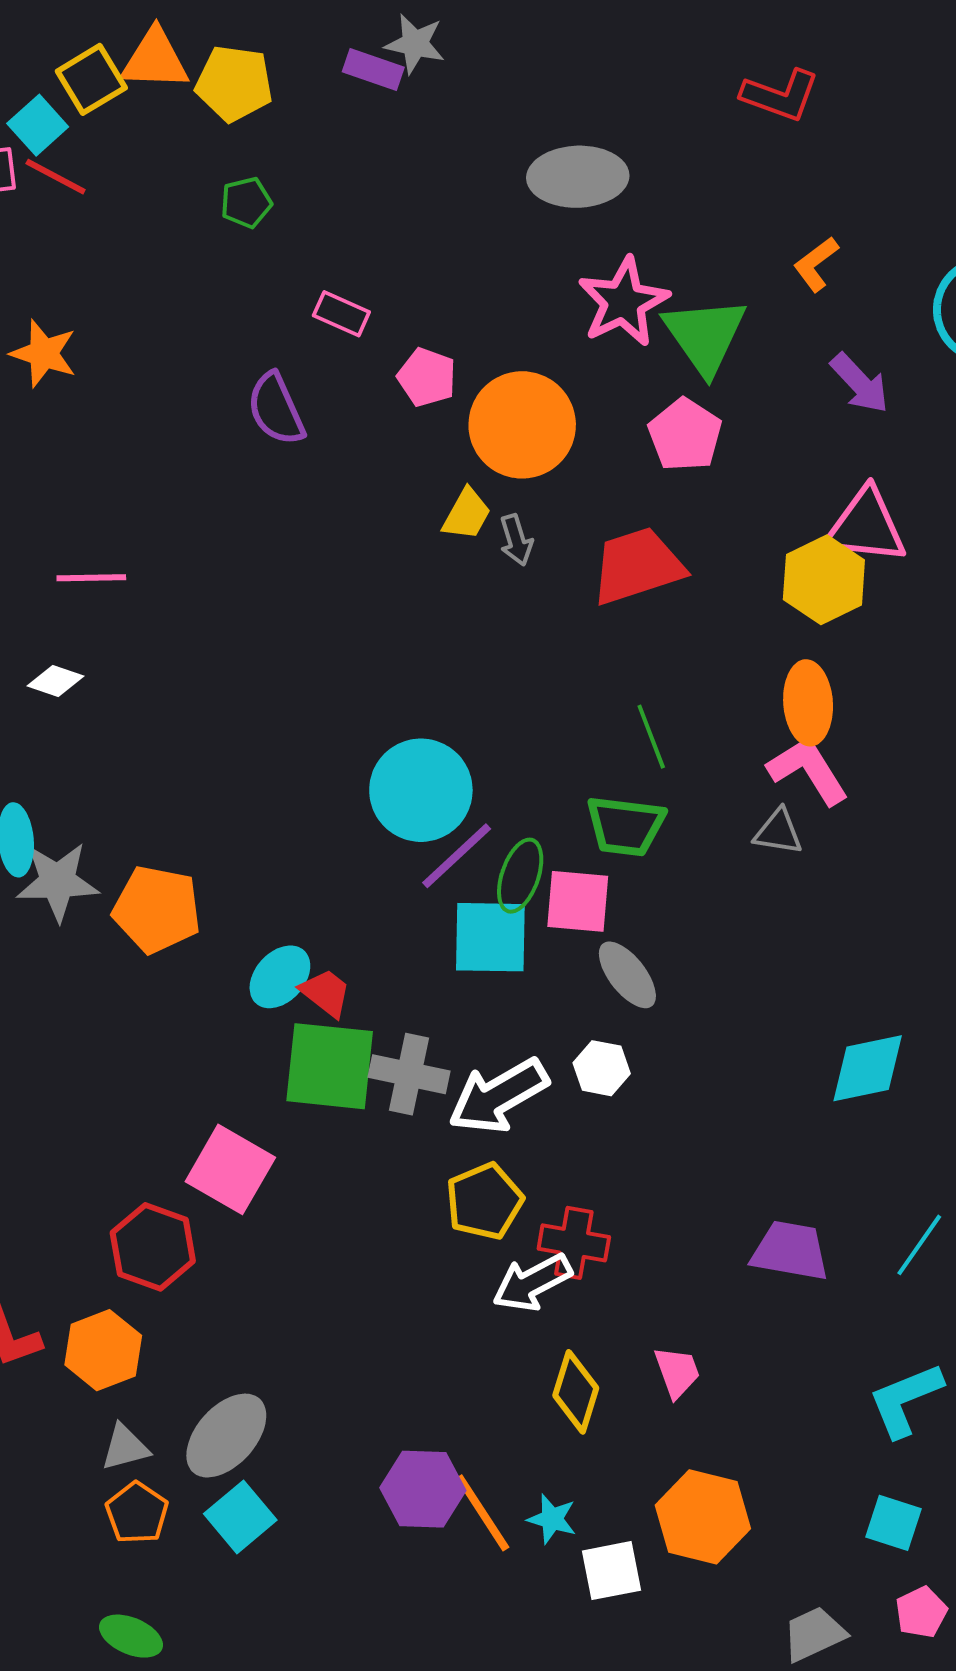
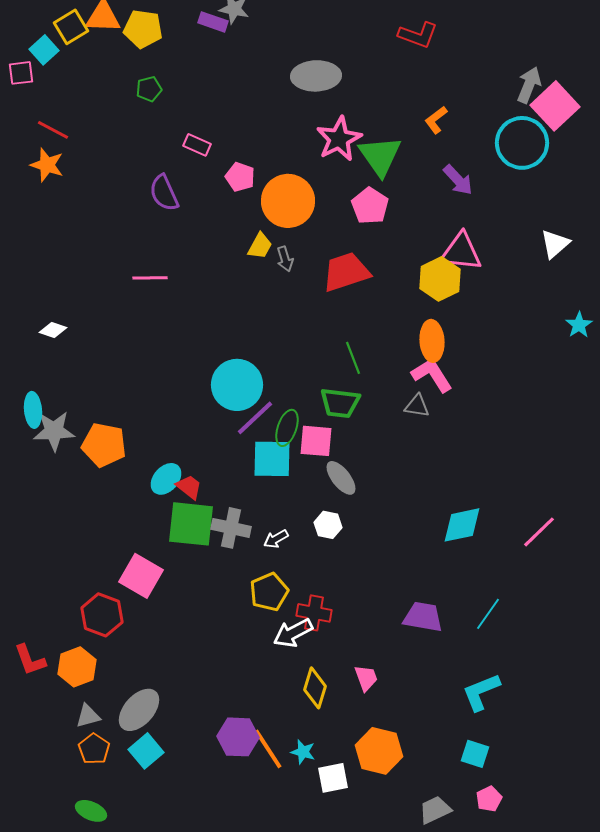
red line: (56, 177) -> (53, 130), moved
pink line: (91, 578) -> (150, 278), moved
white arrow: (498, 1096) -> (276, 539), size x0.5

